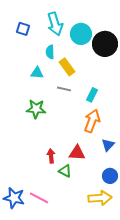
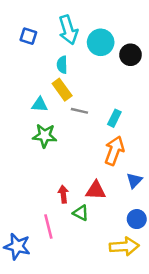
black circle: (105, 44) -> (131, 55), size x0.7
yellow rectangle: (67, 67) -> (62, 90), moved
cyan triangle: (37, 73) -> (40, 105), moved
pink line: (39, 198) -> (48, 227), moved, turned 48

